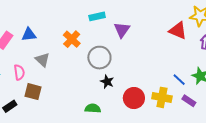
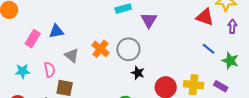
orange cross: (72, 39) -> (100, 49), moved
blue line: (179, 80) -> (209, 49), moved

